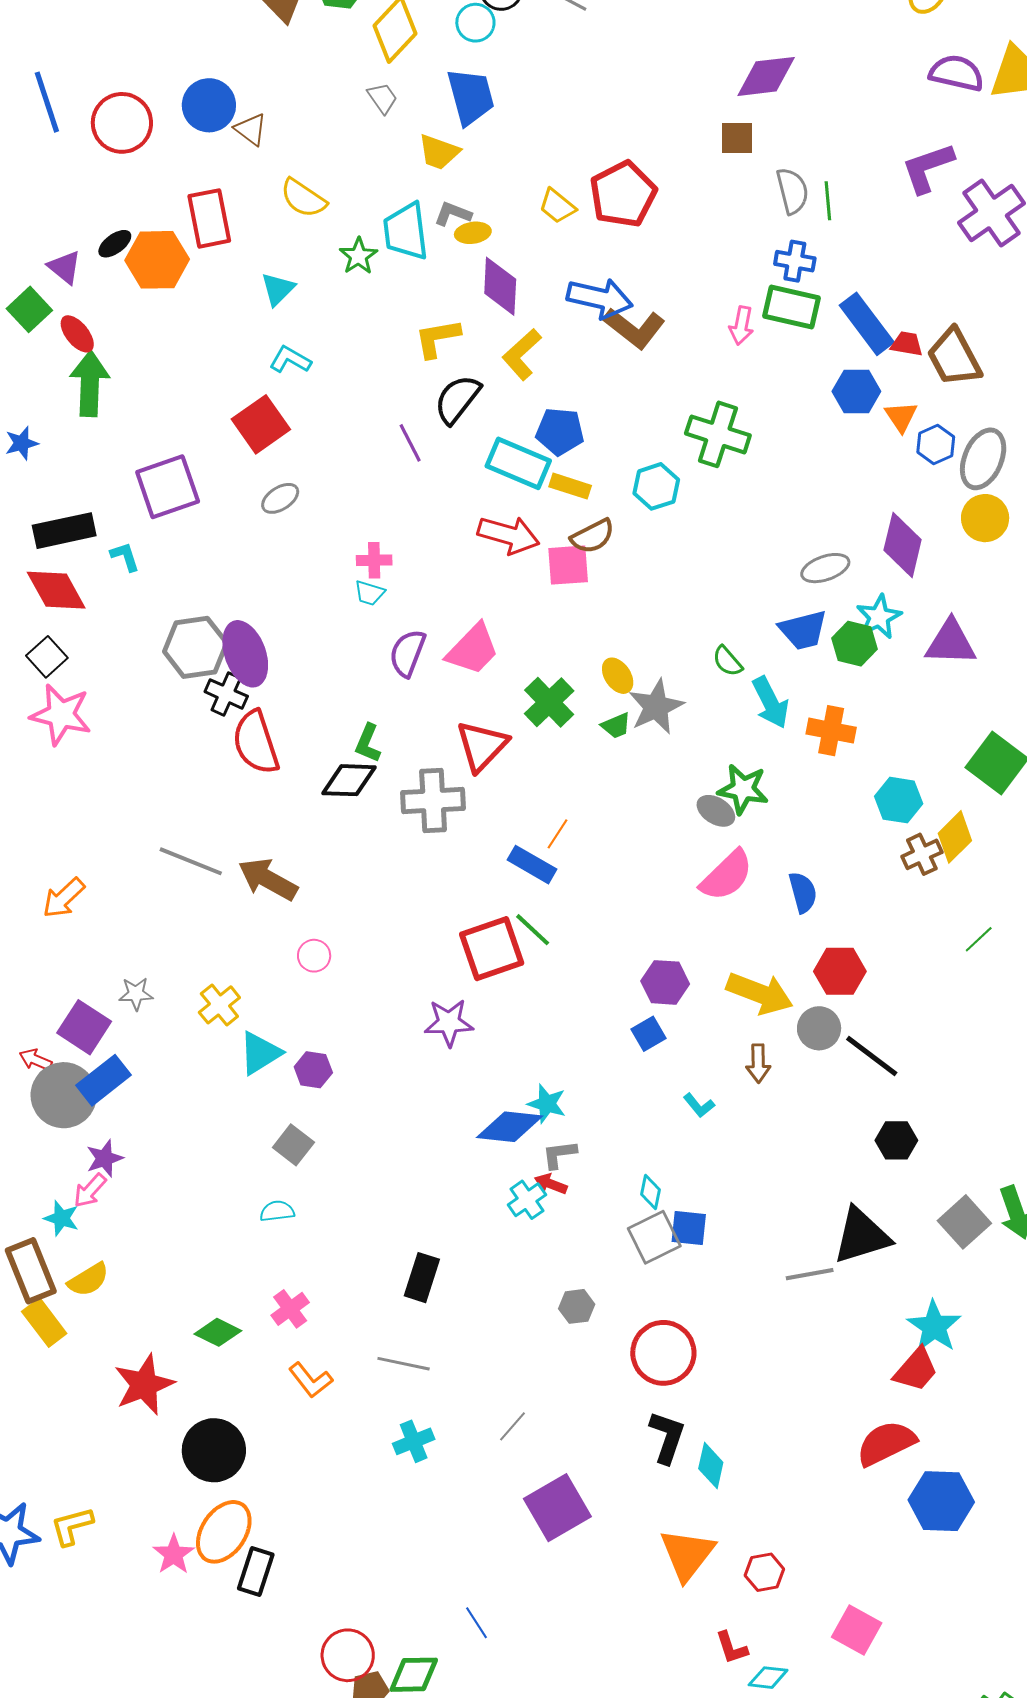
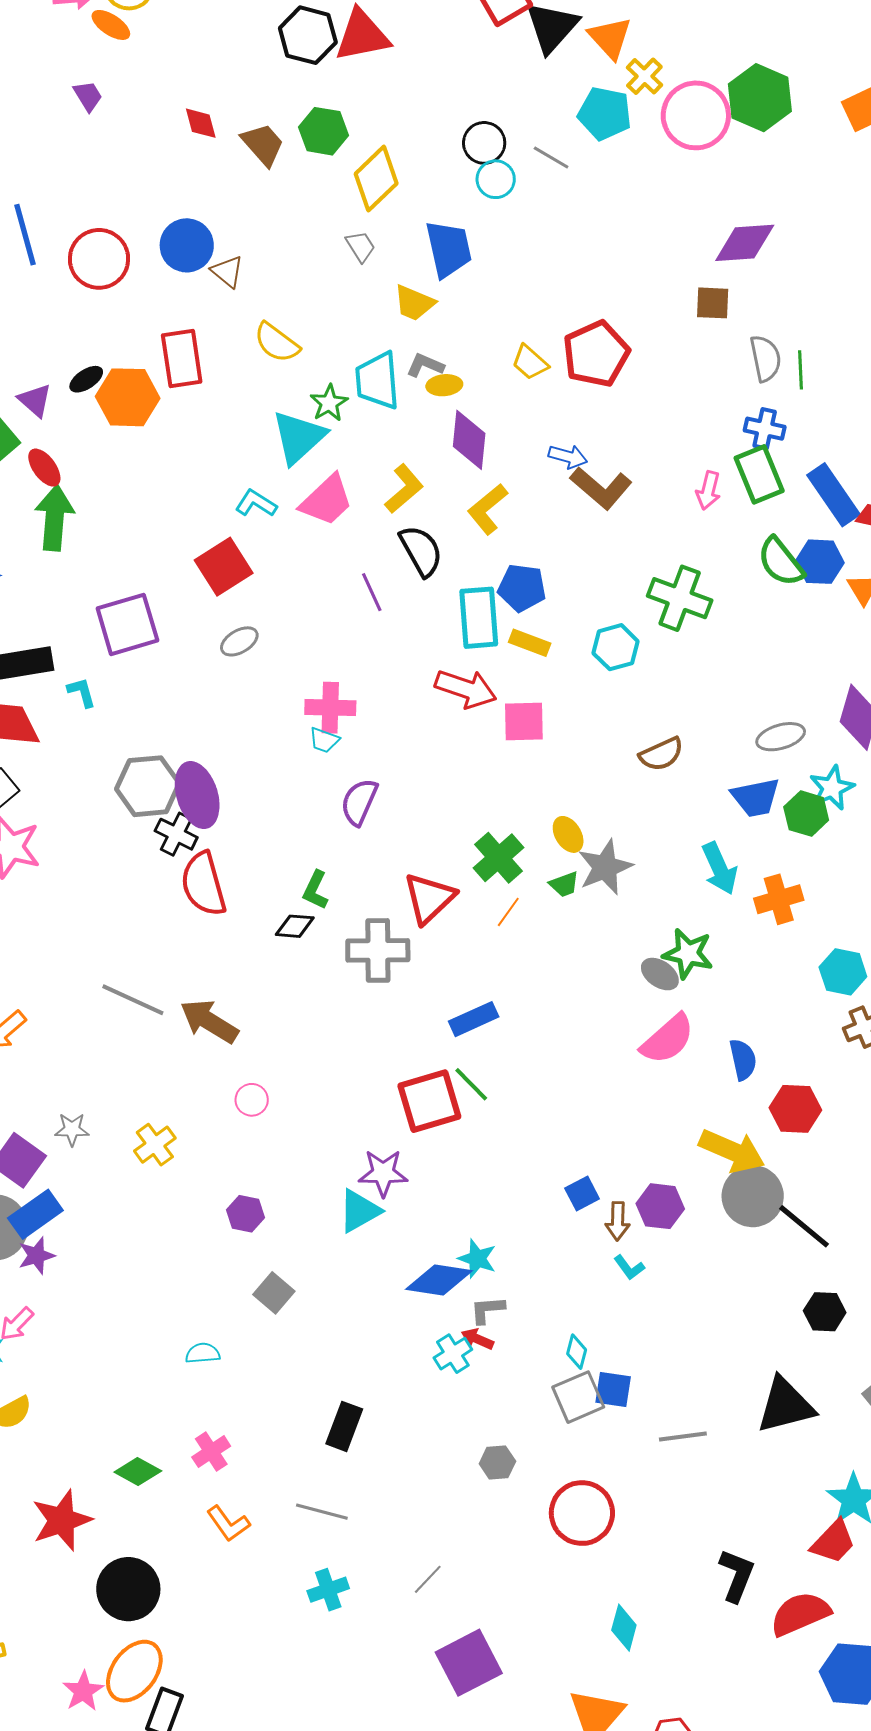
cyan circle: (475, 23) -> (496, 179), moved
cyan triangle: (278, 289) -> (299, 437), moved, size x1.6
blue arrow: (600, 298) -> (568, 457), size x0.6
green rectangle: (791, 307) -> (759, 474), turned 52
yellow L-shape: (437, 338) -> (404, 489), turned 147
black semicircle: (457, 399) -> (421, 551), turned 110
cyan rectangle: (518, 463) -> (479, 618), turned 60
brown semicircle: (593, 536) -> (661, 754), moved
pink cross: (374, 560) -> (330, 708), size x1.4
pink trapezoid: (473, 649) -> (327, 500), moved
green semicircle: (727, 661) -> (781, 562), moved, size x1.6
orange cross: (831, 731) -> (779, 899), turned -30
black diamond: (349, 780) -> (295, 926), size x0.7
orange line: (558, 834) -> (508, 912), moved
blue rectangle: (532, 865) -> (474, 1019), turned -57
red hexagon: (840, 971) -> (795, 1109), moved
purple hexagon: (665, 982) -> (660, 1206), moved
yellow arrow: (760, 993) -> (732, 1151), moved
gray circle: (819, 1028) -> (753, 1196), size x1.4
cyan triangle: (260, 1053) -> (359, 1211), moved
brown arrow: (758, 1063) -> (618, 1221), moved
gray square: (293, 1145) -> (274, 1293), moved
purple star: (105, 1158) -> (36, 1256), moved
gray line: (810, 1274) -> (683, 1436), moved
black L-shape: (667, 1437) -> (737, 1575), moved

